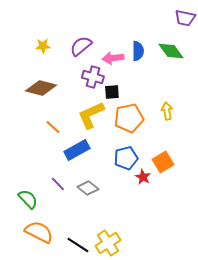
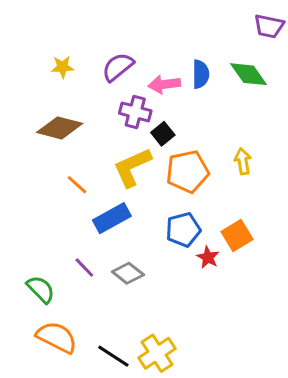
black square: (112, 92) -> (163, 134), turned -35

